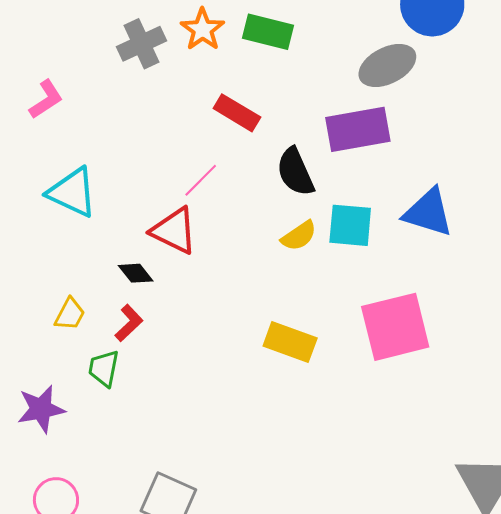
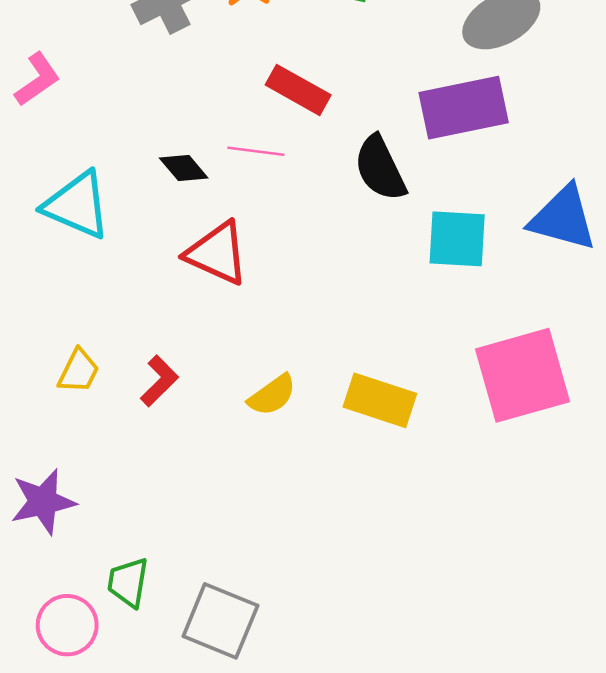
pink line: (201, 180) -> (256, 151), moved, turned 54
yellow semicircle: (299, 236) -> (272, 395), moved
black diamond: (136, 273) -> (184, 168), moved
green trapezoid: (104, 368) -> (128, 582), moved

